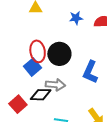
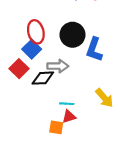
black circle: (59, 54) -> (72, 35), moved
red square: (18, 104) -> (19, 69), moved

